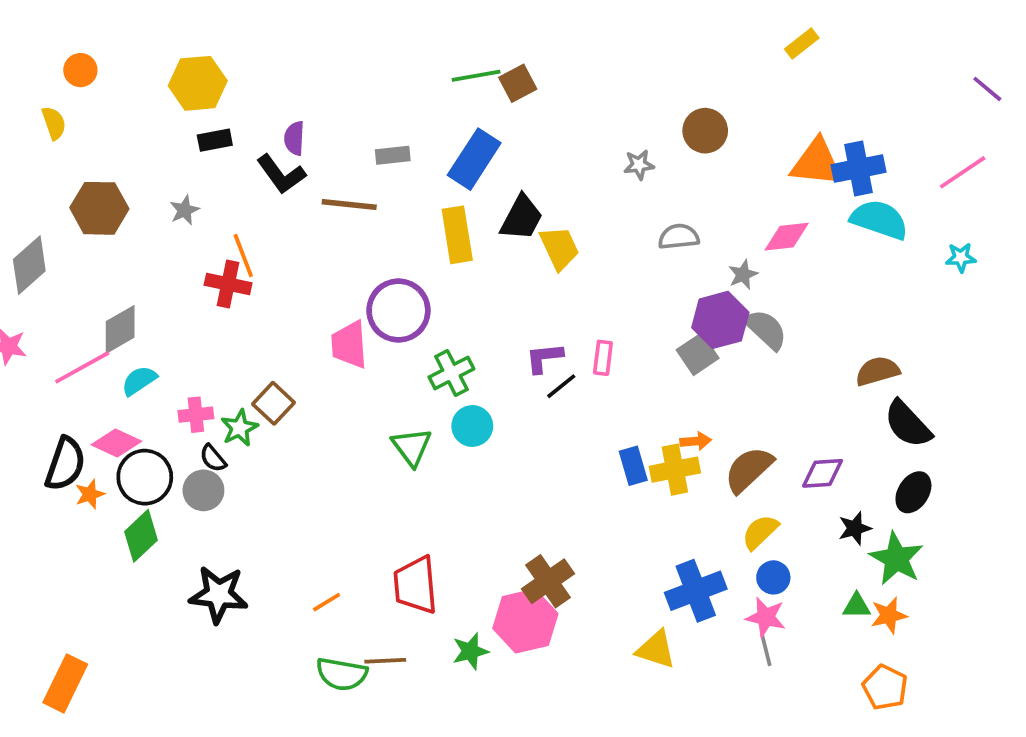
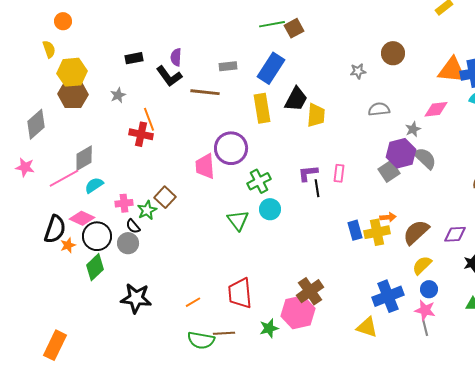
yellow hexagon: (198, 83) -> (72, 72), moved
yellow trapezoid: (559, 248) -> (316, 115), turned 30
black line: (561, 386) -> (317, 188), turned -60

